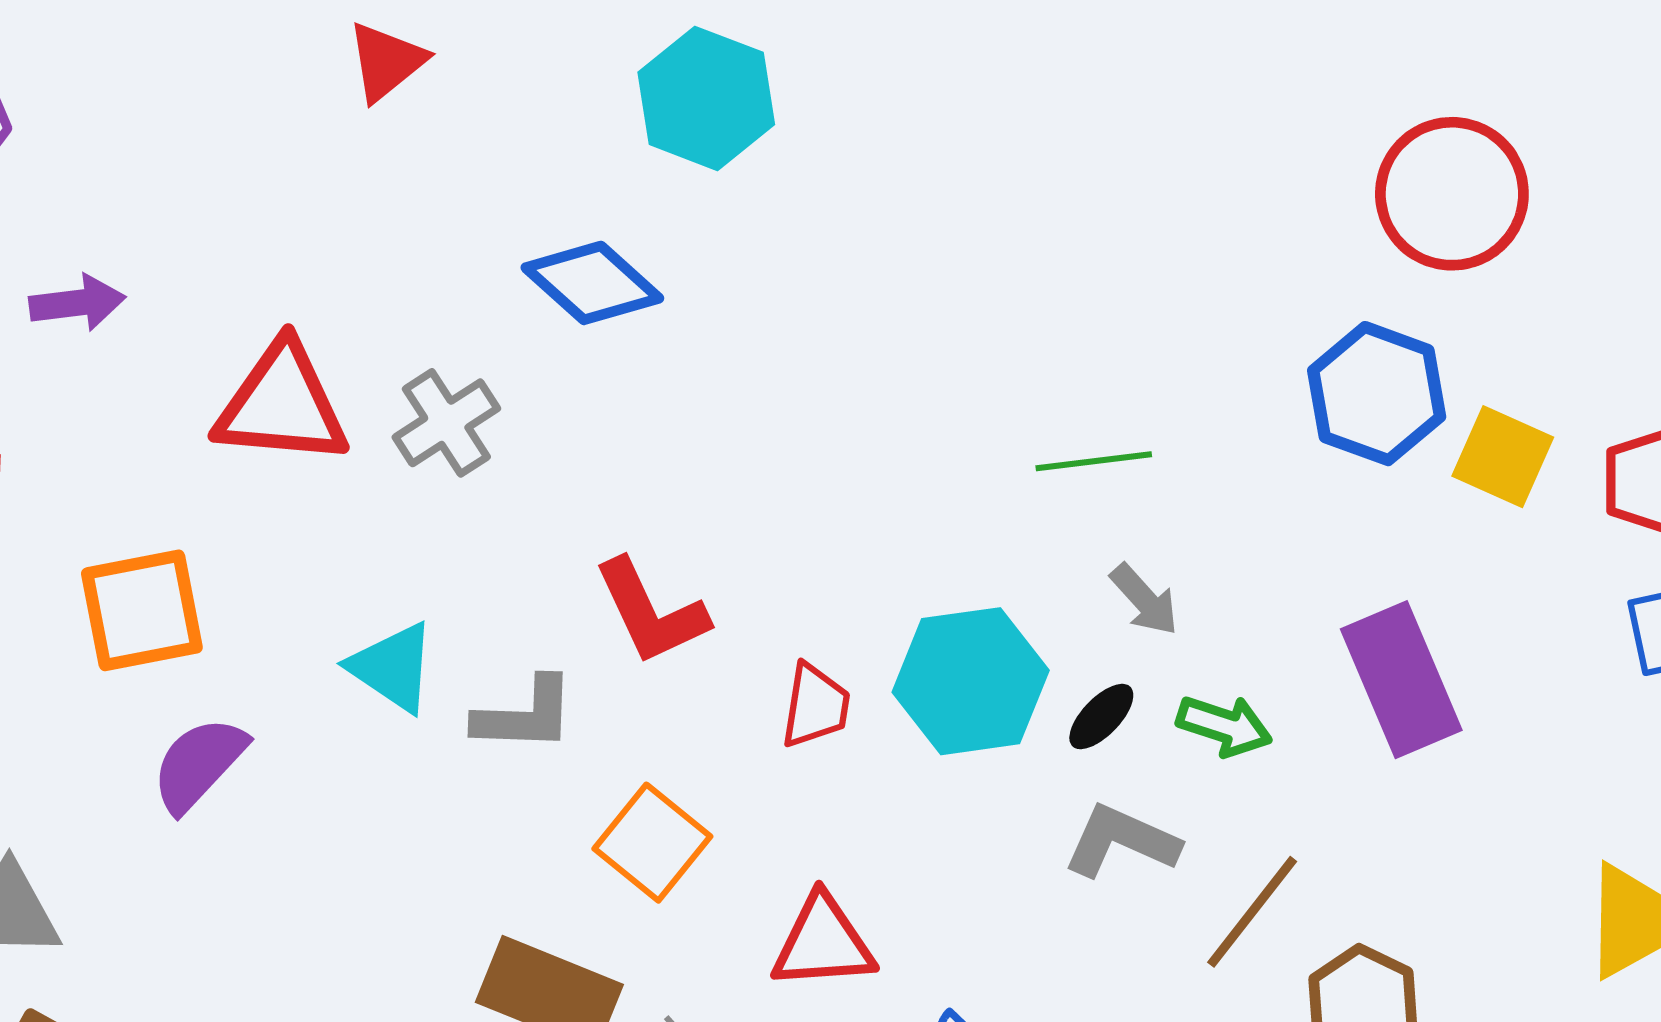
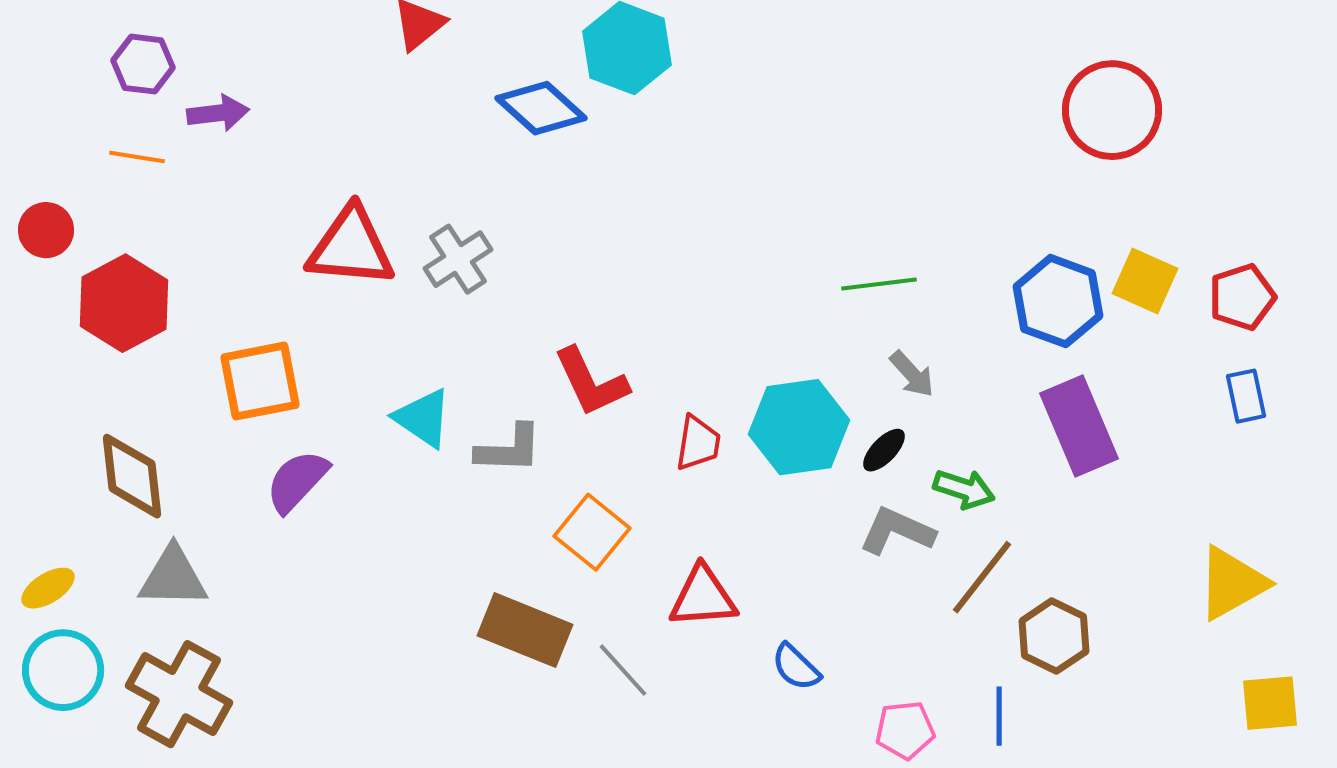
blue diamond: (592, 283) -> (541, 108), moved
purple arrow: (77, 303) -> (218, 113), moved
blue hexagon: (1377, 394) -> (1058, 301), moved
green arrow: (1224, 726) -> (964, 489), moved

